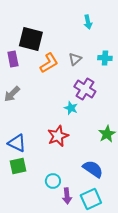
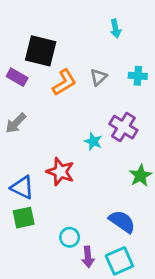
purple rectangle: (13, 59) -> (17, 77), turned -49
purple cross: (85, 89) -> (123, 127), moved
red star: (58, 136) -> (60, 172), moved, turned -30

